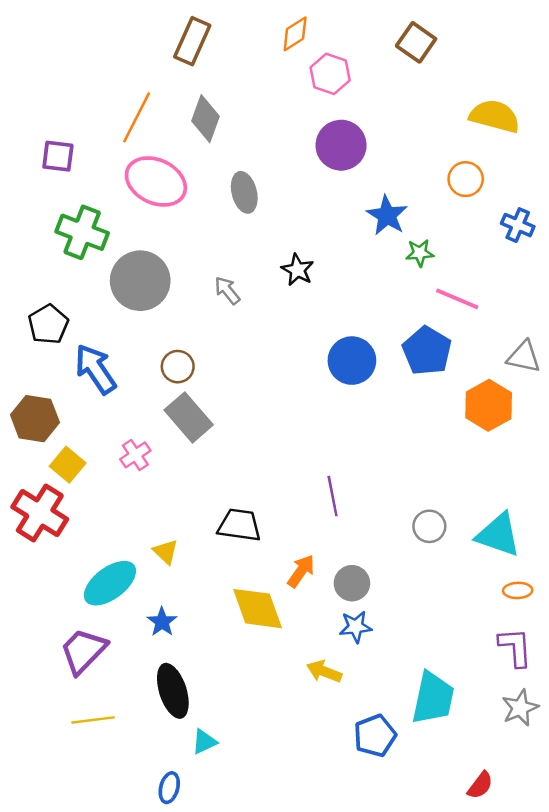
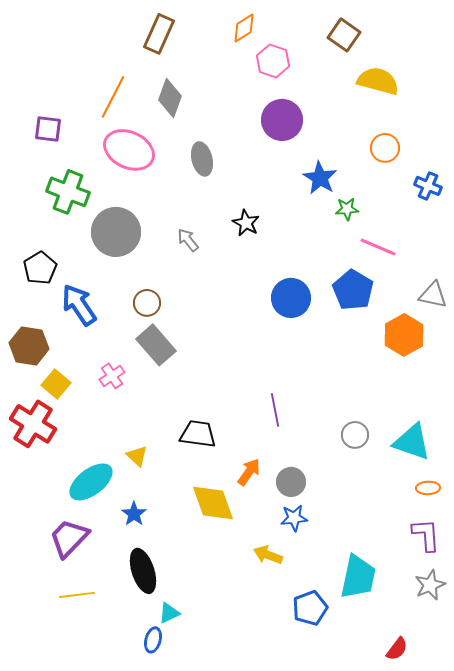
yellow semicircle: (495, 116) -> (378, 81), moved
blue ellipse: (169, 788) -> (153, 640), moved

